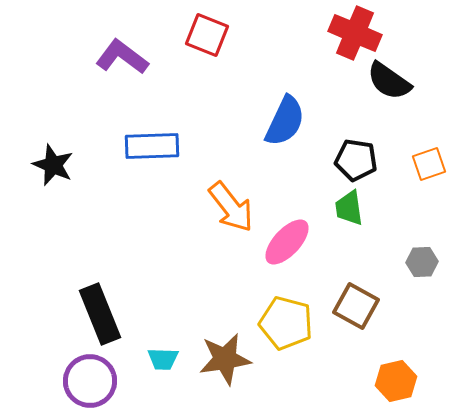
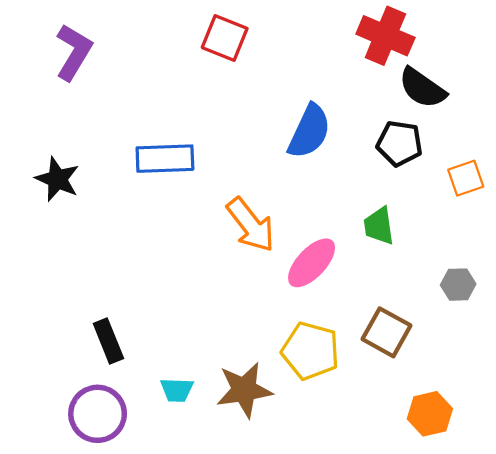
purple L-shape: (122, 57) -> (74, 52), moved, turned 84
black pentagon: (356, 160) -> (400, 143), moved
black rectangle: (100, 314) -> (108, 341), size x0.7

